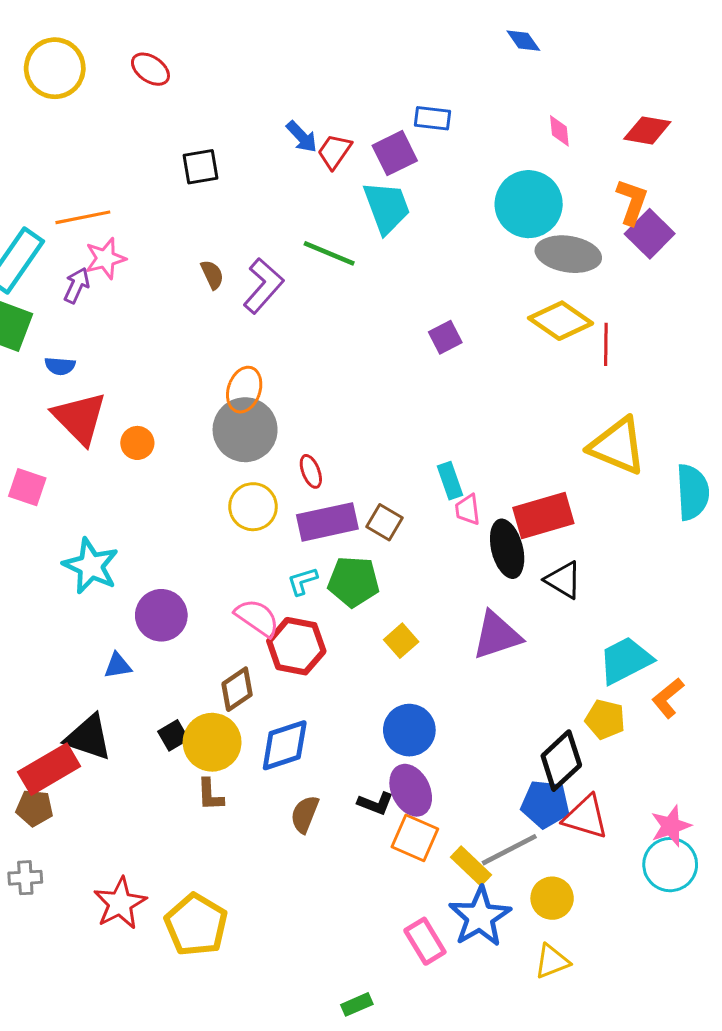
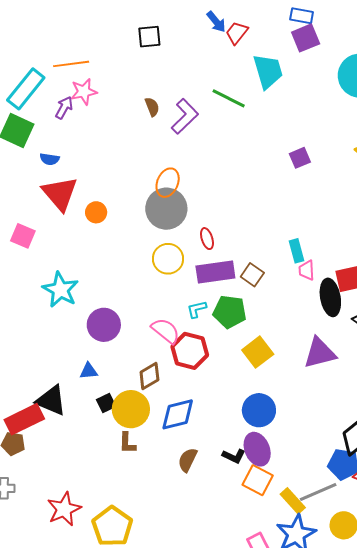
purple square: (395, 153) -> (306, 38), moved
yellow square: (401, 641) -> (258, 352), size x1.4
blue triangle: (118, 666) -> (89, 371), moved

